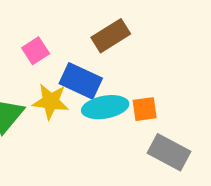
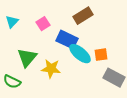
yellow star: (51, 101) -> (51, 69), moved
cyan ellipse: (105, 107) -> (80, 54), turned 50

